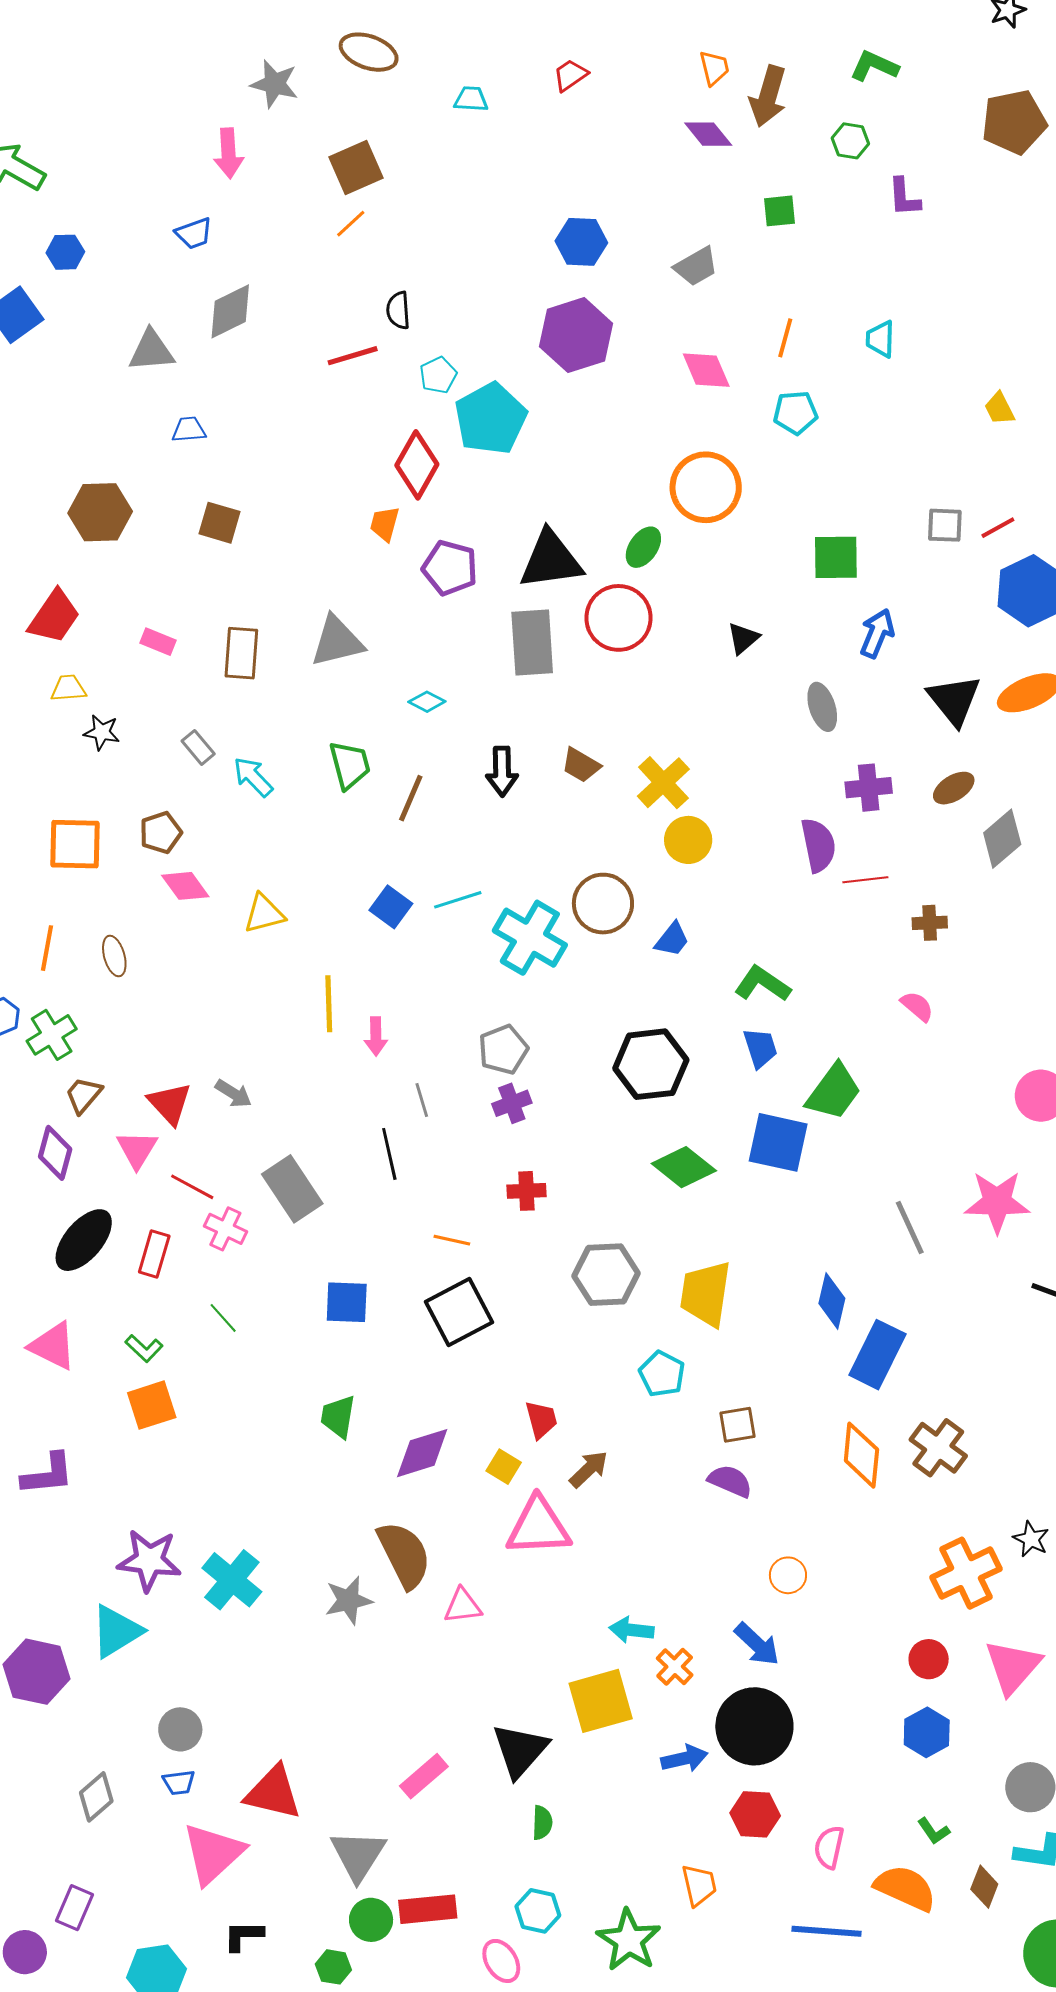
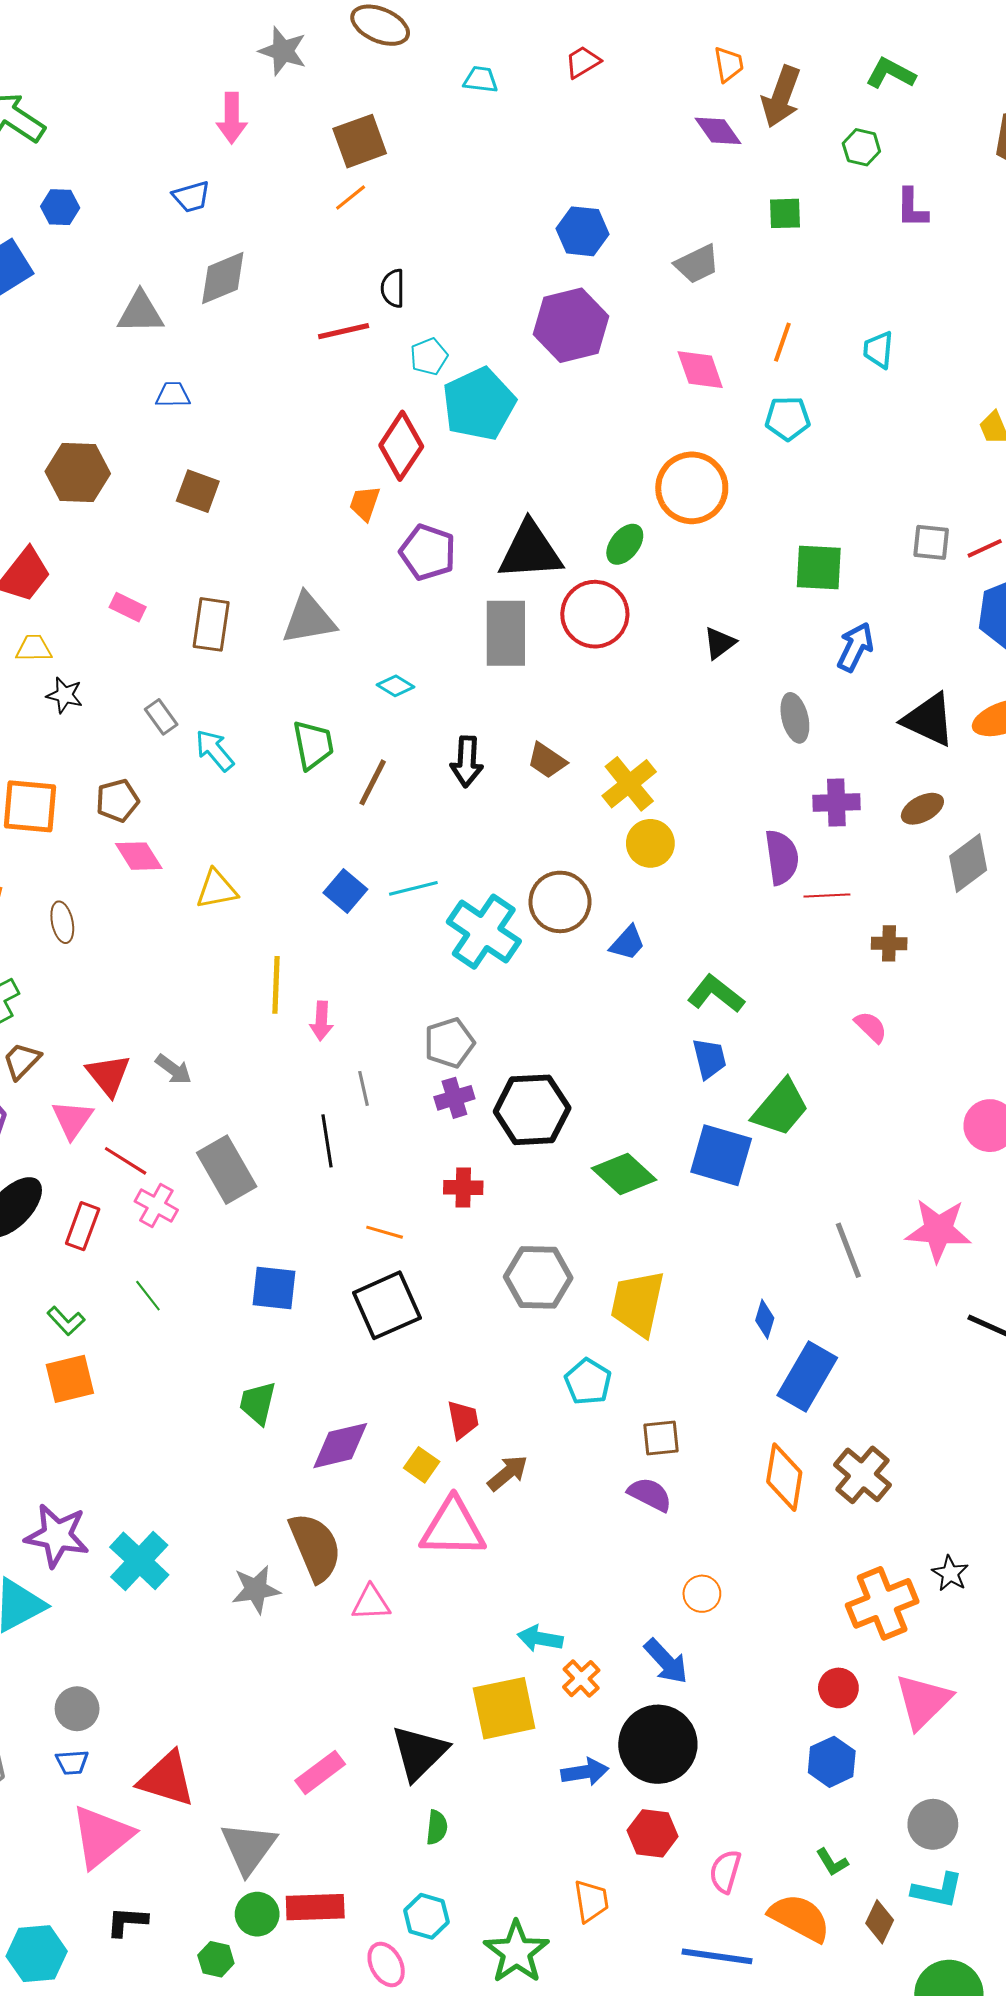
black triangle: (954, 700) -> (929, 720), turned -30
black hexagon: (651, 1064) -> (532, 1110), moved
blue diamond: (832, 1301) -> (765, 1319), size x0.7

